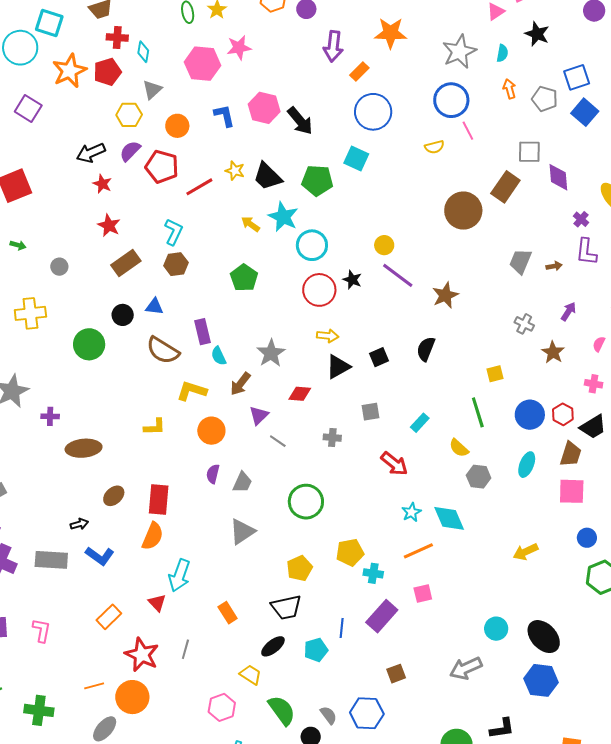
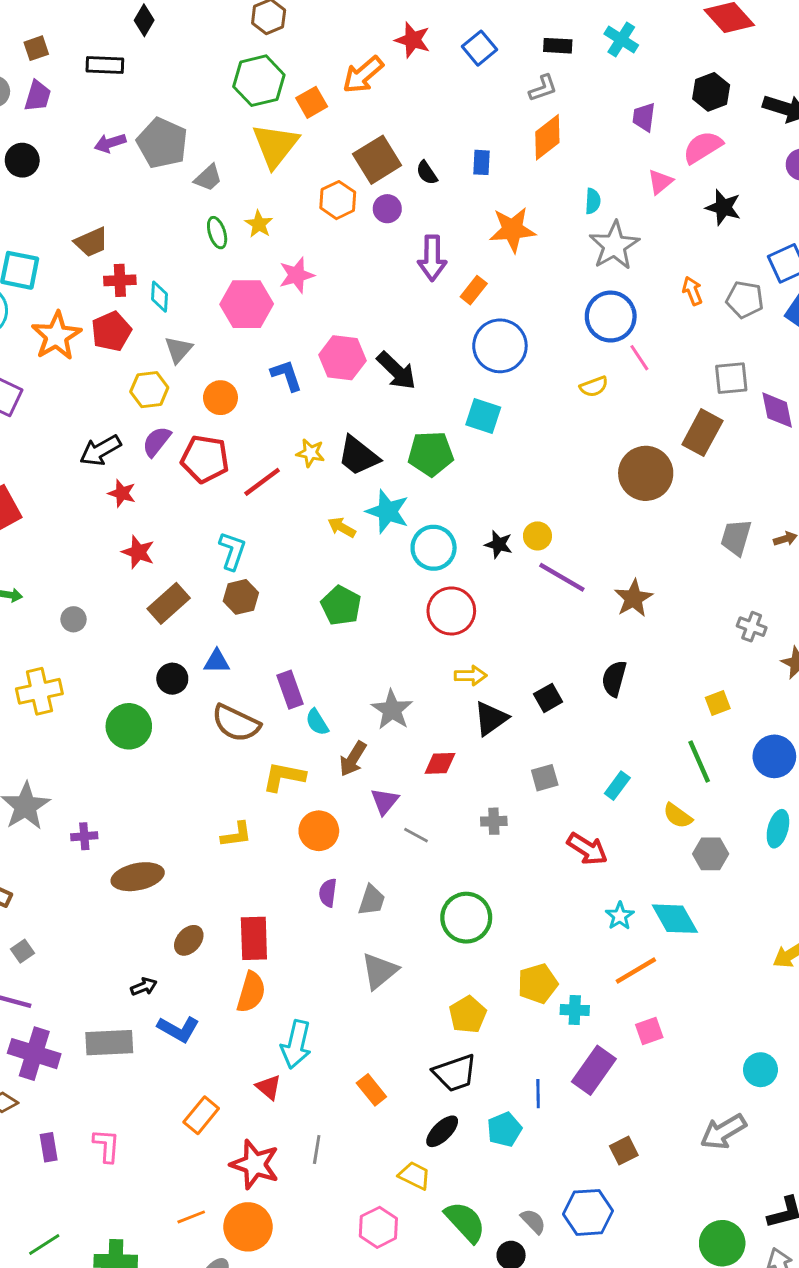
cyan semicircle: (502, 53) -> (593, 201), moved
black star: (352, 280) -> (499, 544), moved

